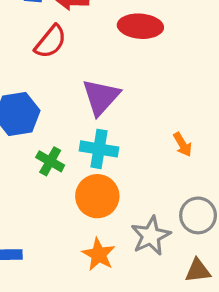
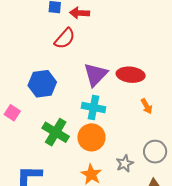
red ellipse: (140, 26) -> (131, 75), moved
green cross: (50, 161) -> (56, 132), moved, size x1.5
gray star: (151, 236) -> (125, 164), size x0.7

